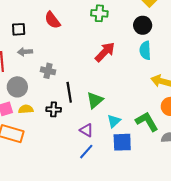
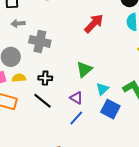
gray cross: (48, 71) -> (40, 41), size x1.5
black line: (69, 92) -> (42, 101), moved, turned -42
blue square: (122, 142) -> (110, 109), turned 30

